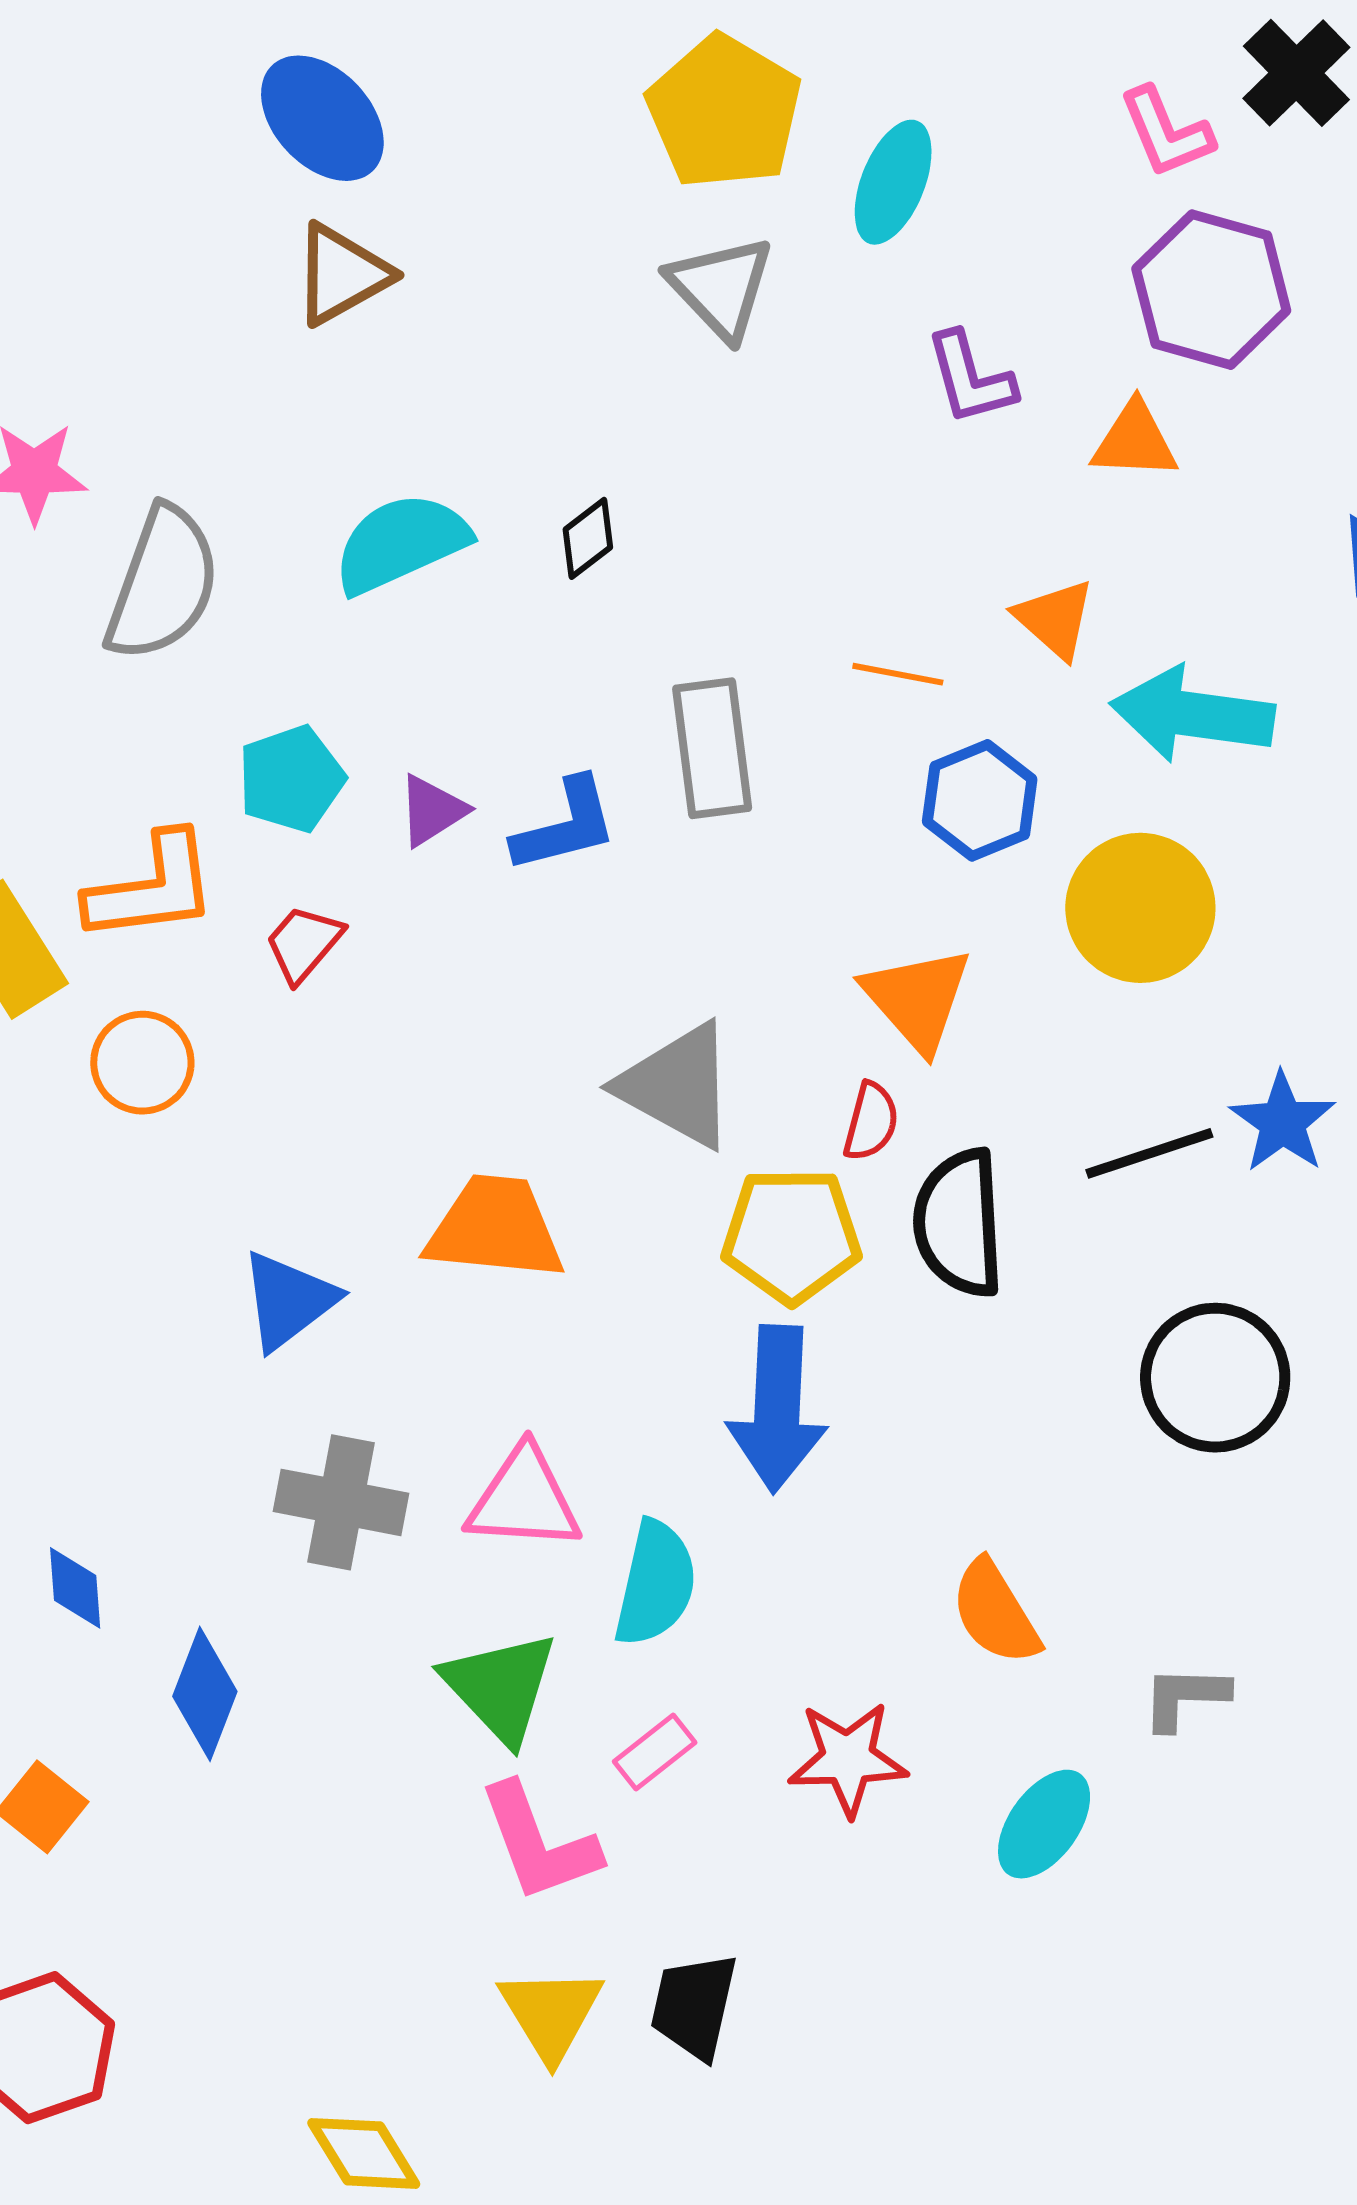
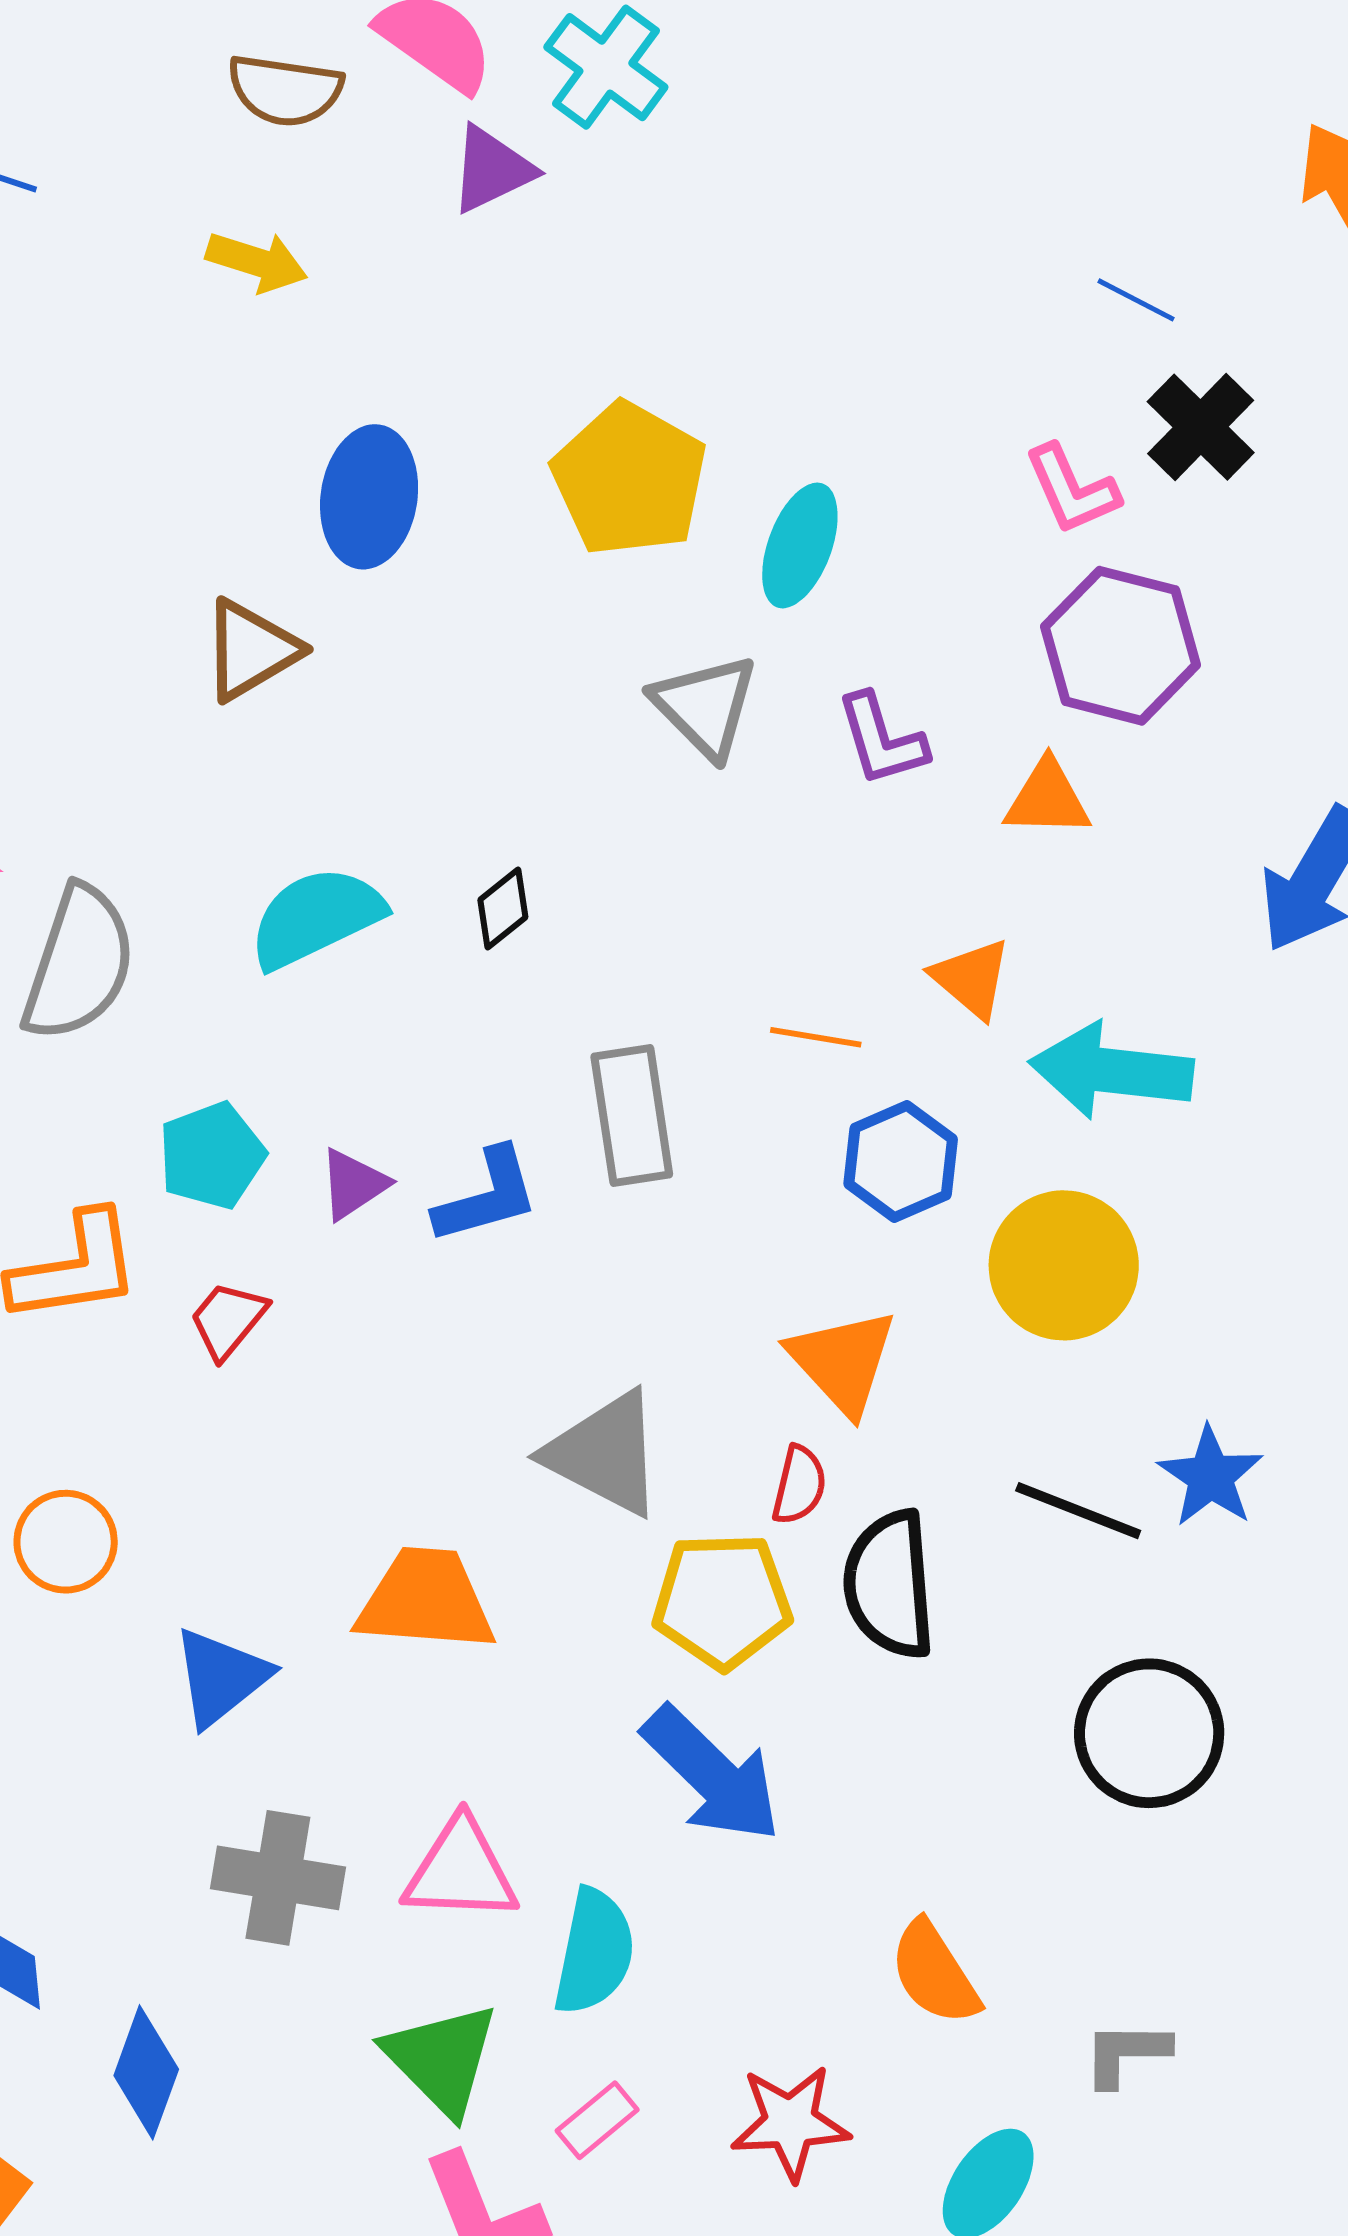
blue ellipse: (322, 118) -> (369, 497), moved, turned 53
gray triangle: (721, 287) -> (705, 706), moved
orange circle: (142, 1063) -> (66, 1542), moved
black line: (1149, 1153) -> (1078, 1511), turned 41
blue arrow: (777, 1409) -> (712, 1774), turned -47

